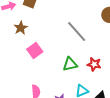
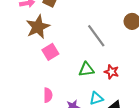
brown star: (21, 28) -> (38, 27), size x1.6

